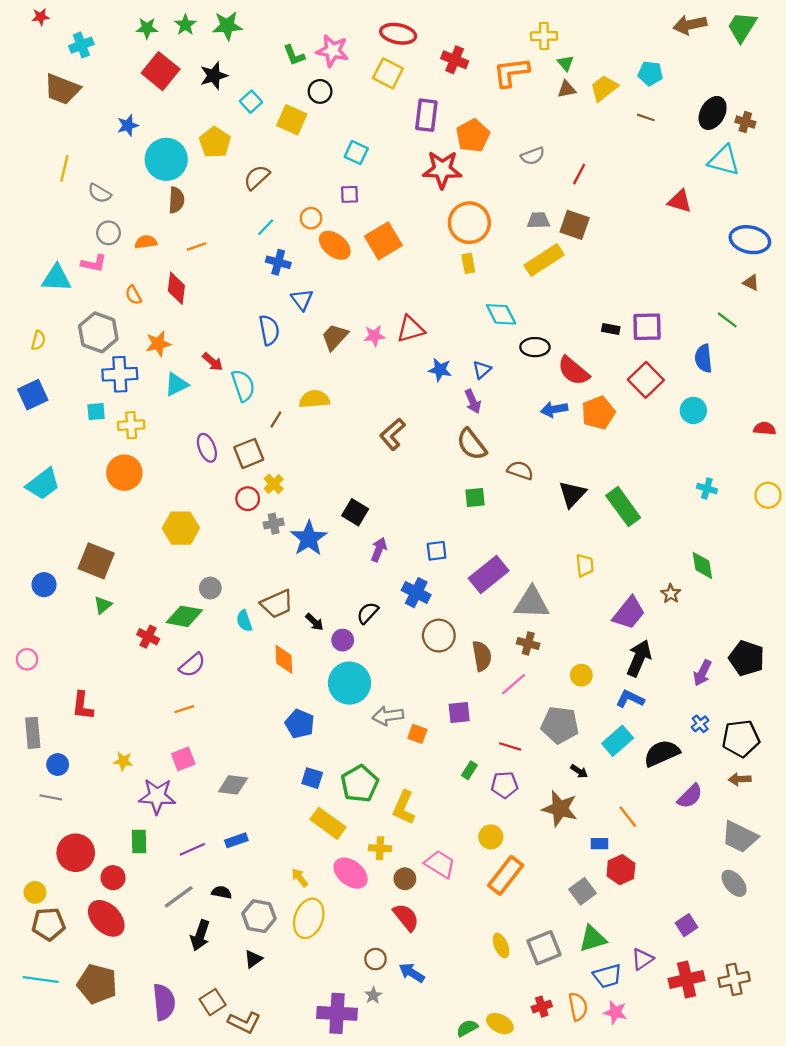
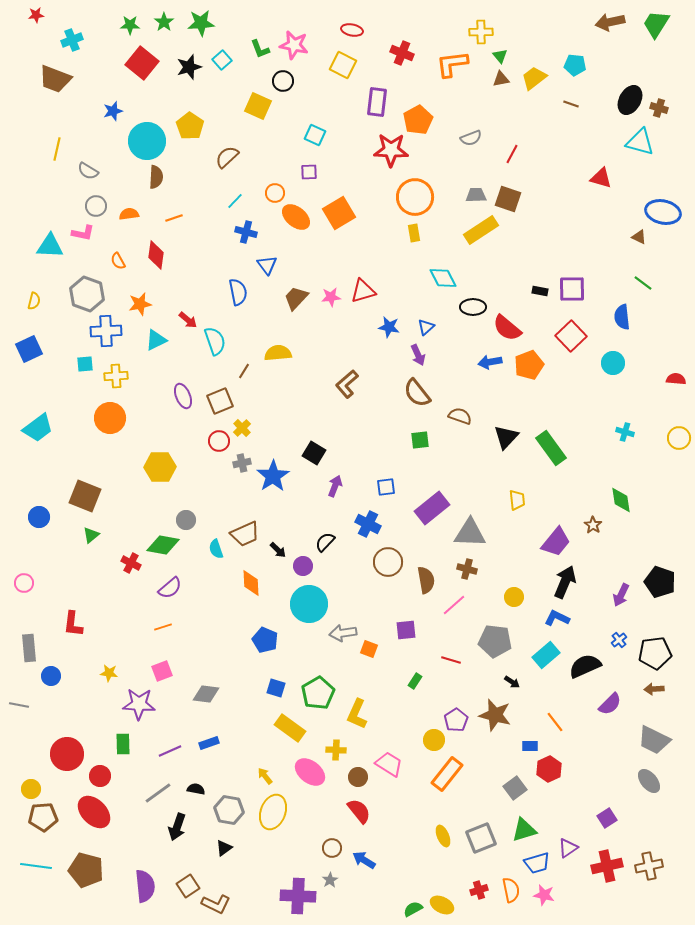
red ellipse: (398, 34) -> (352, 30), size x0.7
cyan square: (251, 102) -> (222, 60), moved
brown triangle: (751, 283) -> (639, 237), moved
purple pentagon: (504, 785) -> (456, 720), moved, turned -30
gray line: (51, 797) -> (19, 705), moved

